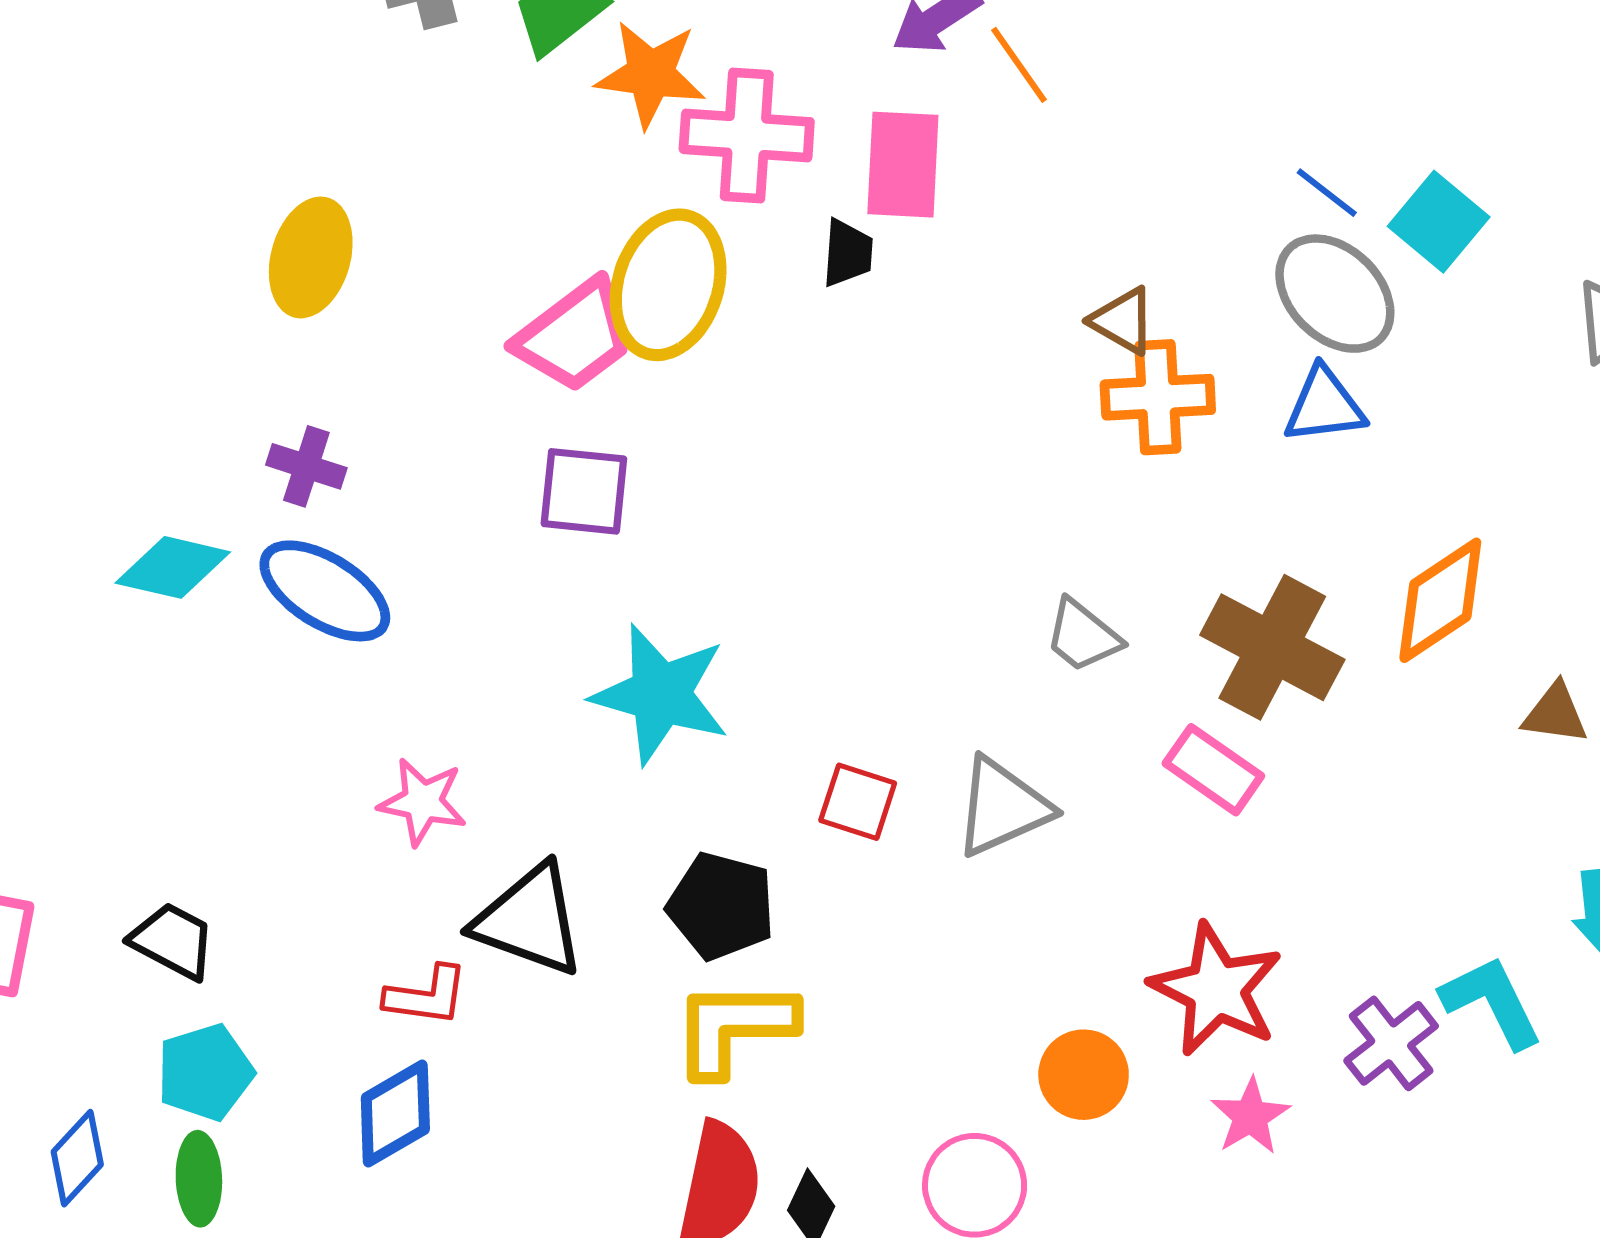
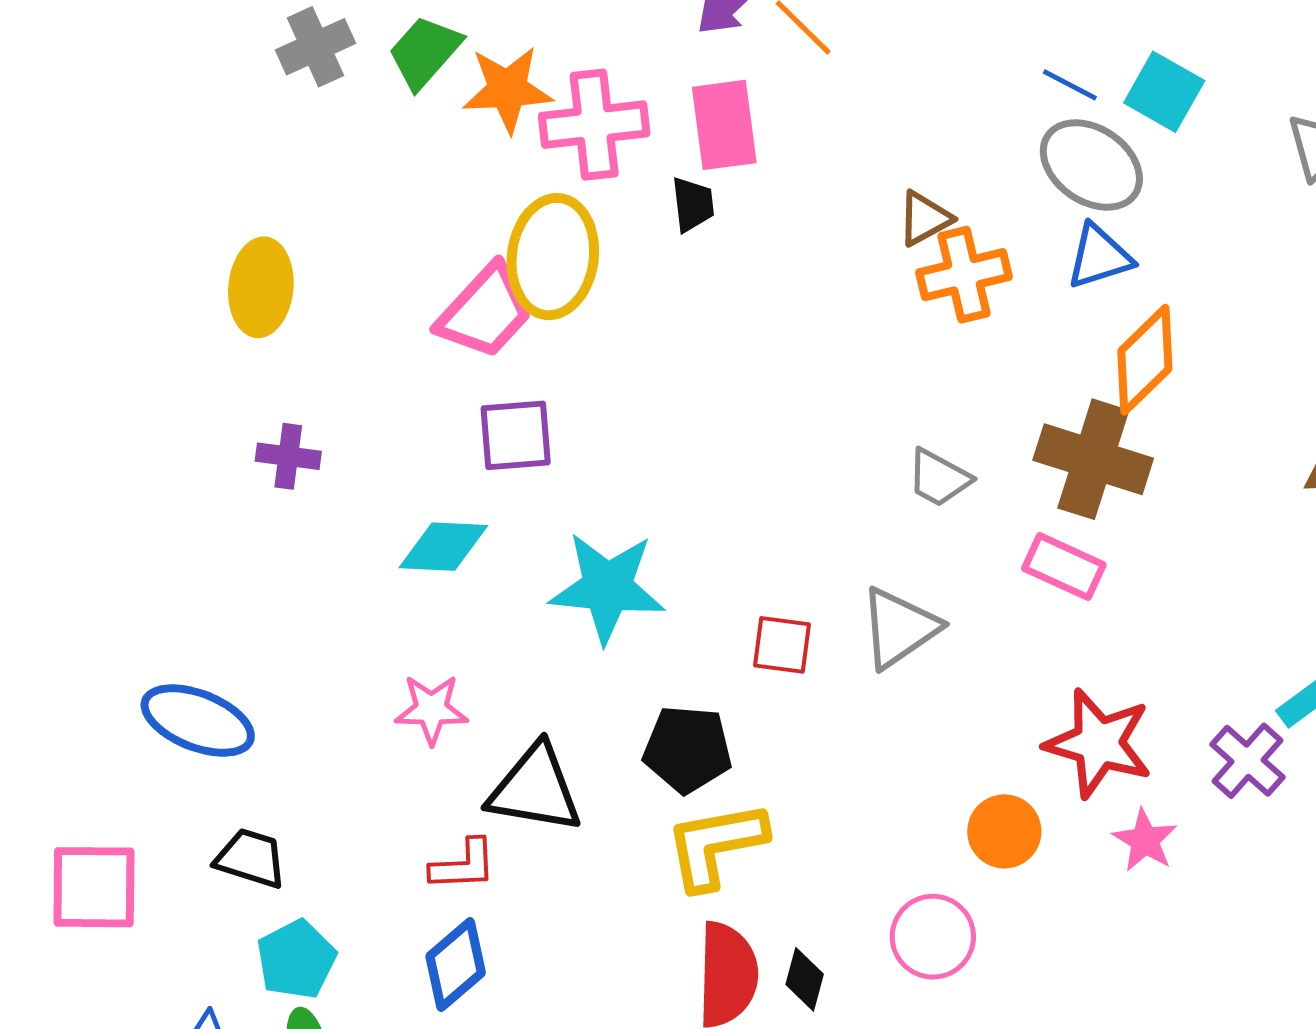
brown triangle: (1123, 321) -> (925, 218), turned -48
cyan diamond: (173, 567) -> (443, 547), moved
blue ellipse: (325, 591) -> (198, 721), moved
orange diamond: (1440, 600) -> (1145, 360), moved

